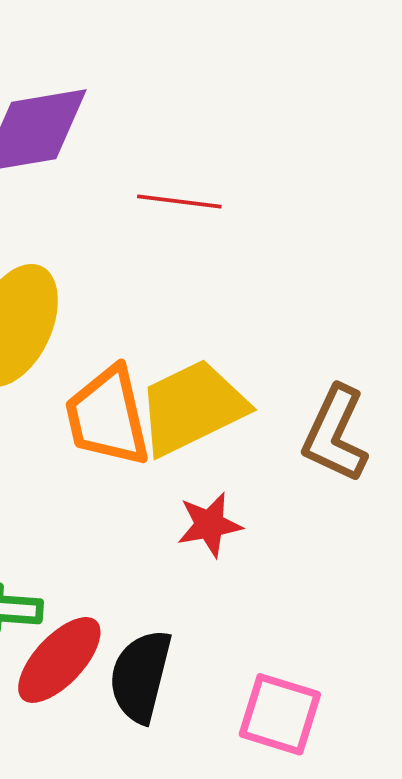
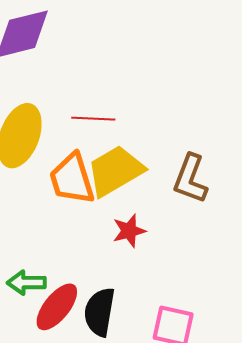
red line: (179, 201) -> (93, 119), moved

